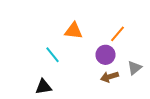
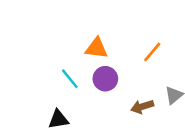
purple circle: (106, 55) -> (105, 79), moved

